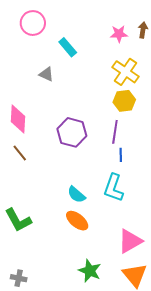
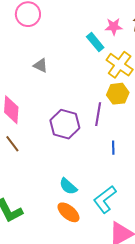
cyan rectangle: (68, 47) -> (95, 42), moved
purple line: (115, 132) -> (98, 114), moved
cyan L-shape: (113, 188) -> (105, 199), moved, turned 32

